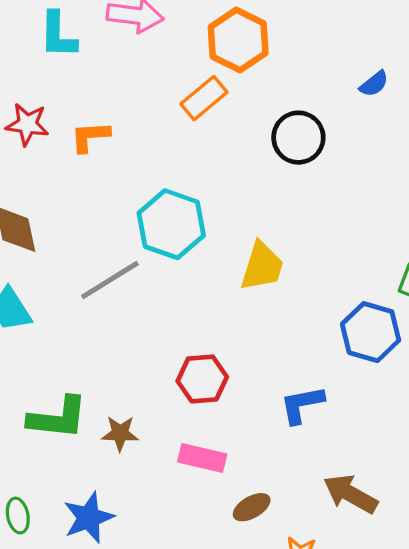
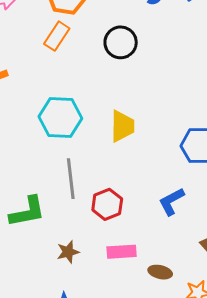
gray line: (110, 280) -> (71, 179), moved, turned -48
green L-shape: (58, 418) -> (27, 212), moved
brown ellipse: (252, 507) -> (160, 272), turned 60

